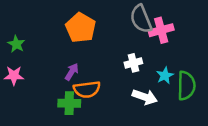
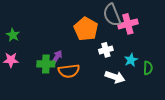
orange pentagon: (81, 28) -> (86, 29), moved
green semicircle: (186, 86) -> (148, 68), size x0.6
green cross: (69, 103) -> (46, 64), moved

